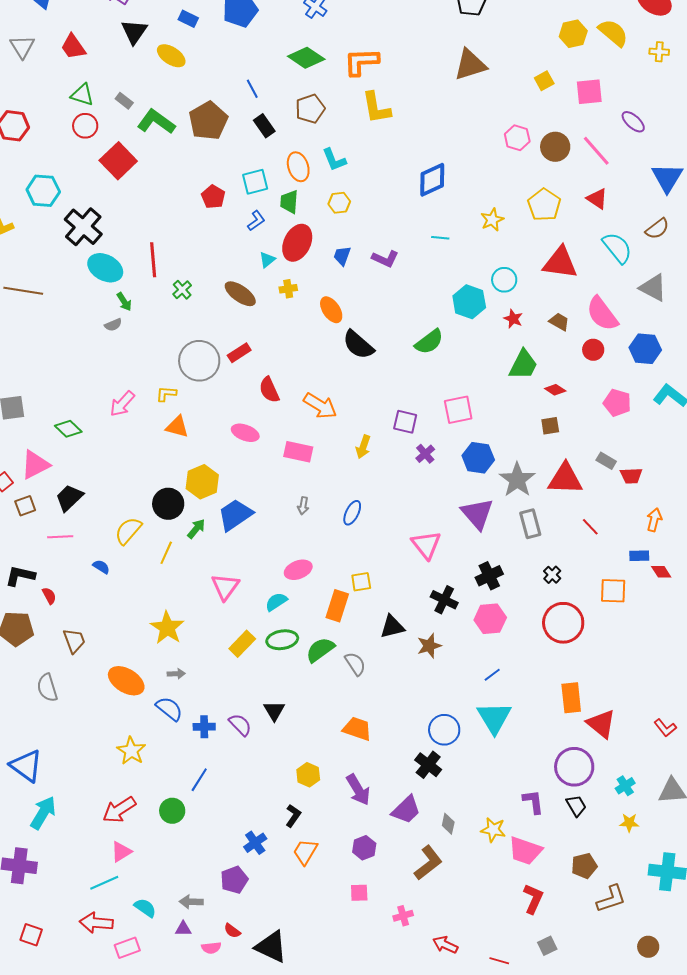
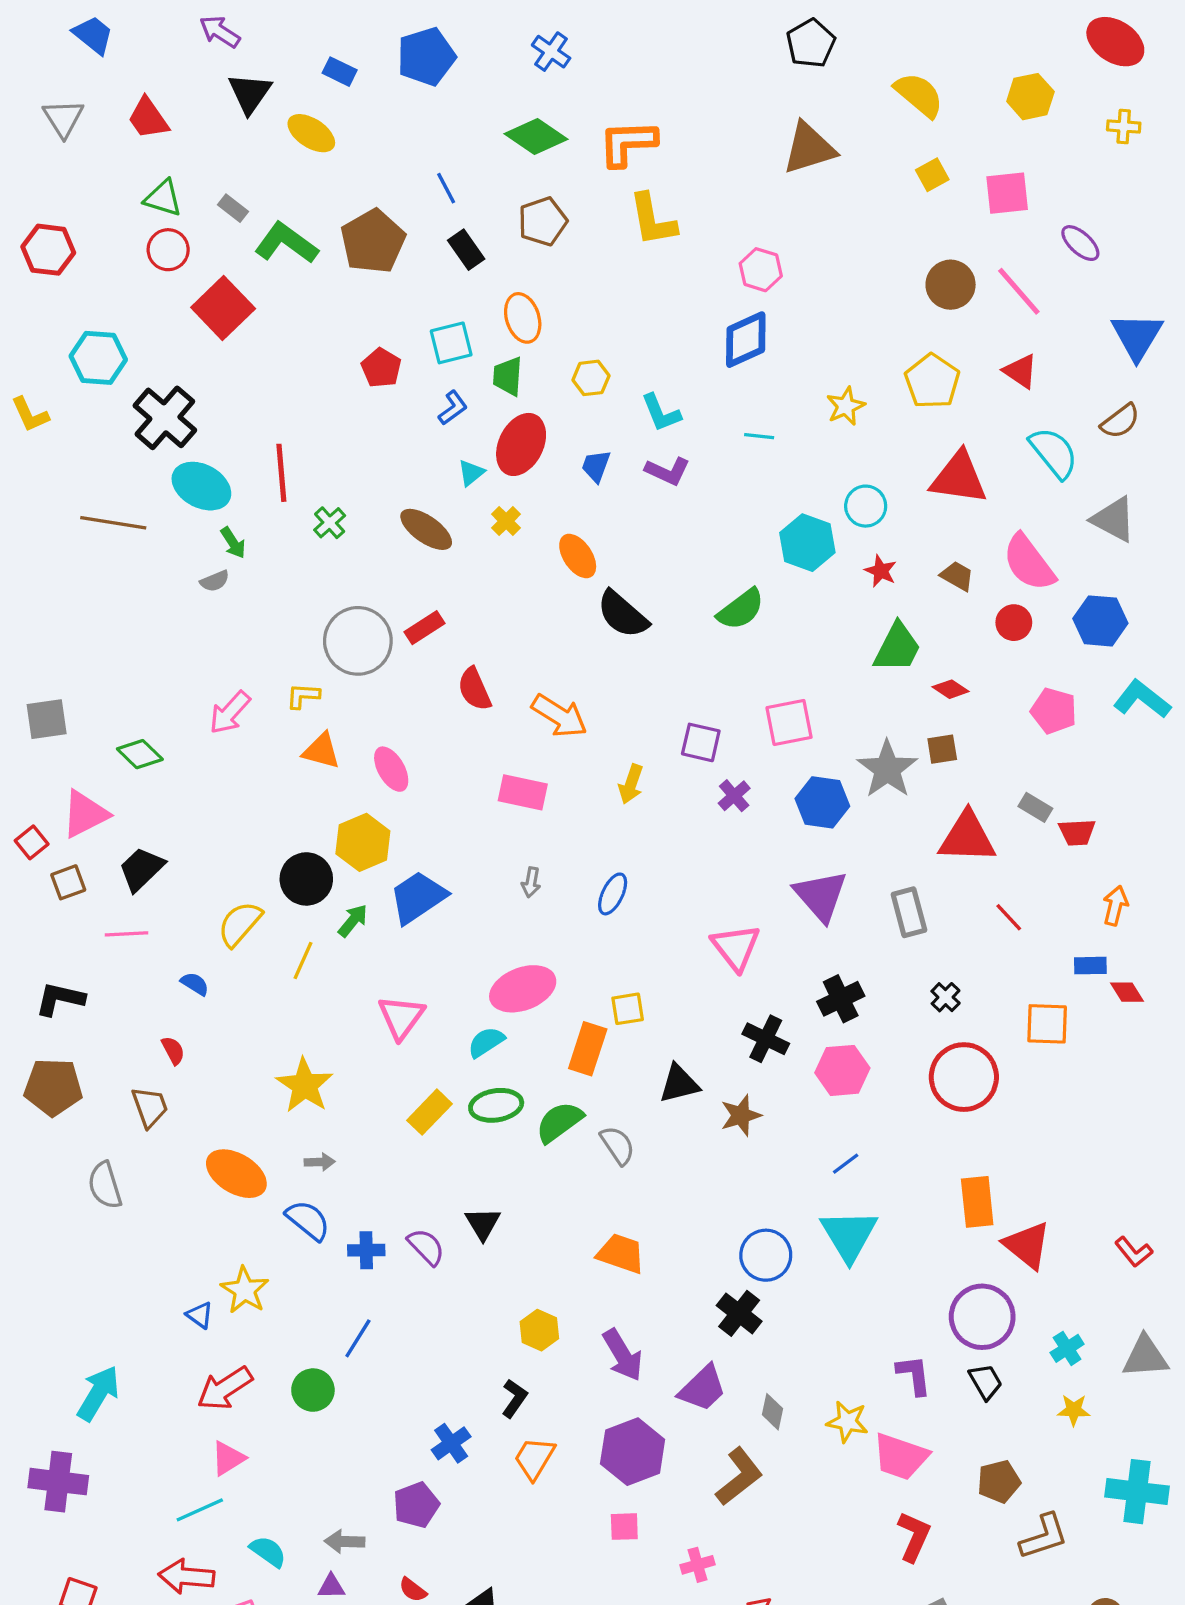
yellow semicircle: (613, 33) -> (919, 95), moved
yellow hexagon: (573, 34) -> (1030, 97), moved
pink hexagon: (517, 138) -> (761, 270), moved
cyan L-shape: (334, 160) -> (661, 413), moved
yellow cross: (288, 289) -> (506, 521), turned -36
brown line: (23, 291) -> (113, 523), moved
pink ellipse: (245, 433) -> (391, 769), moved, turned 40
gray star: (517, 480) -> (887, 769), moved
pink ellipse: (298, 570) -> (523, 989), size x1.4
red semicircle: (49, 596) -> (173, 1050), moved
blue triangle: (26, 766) -> (200, 1315), moved, size x0.5
purple hexagon: (364, 848) -> (633, 1452), size x1.6

